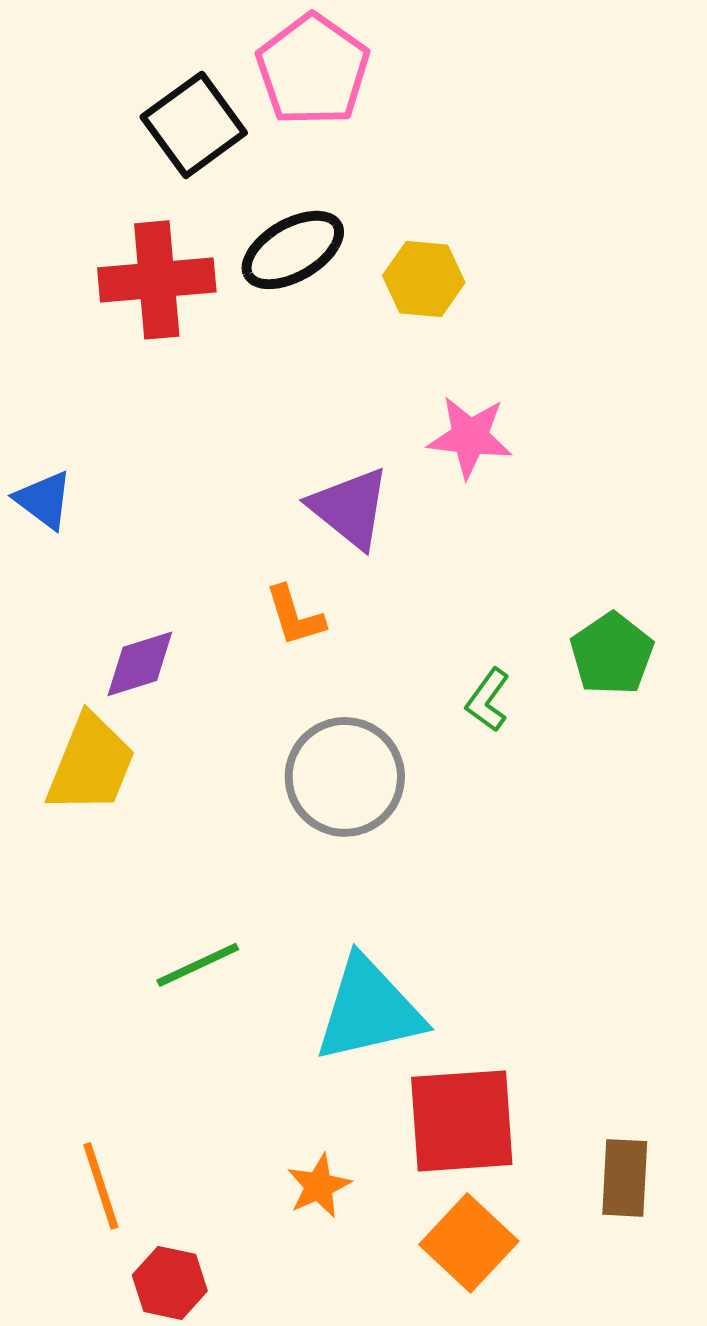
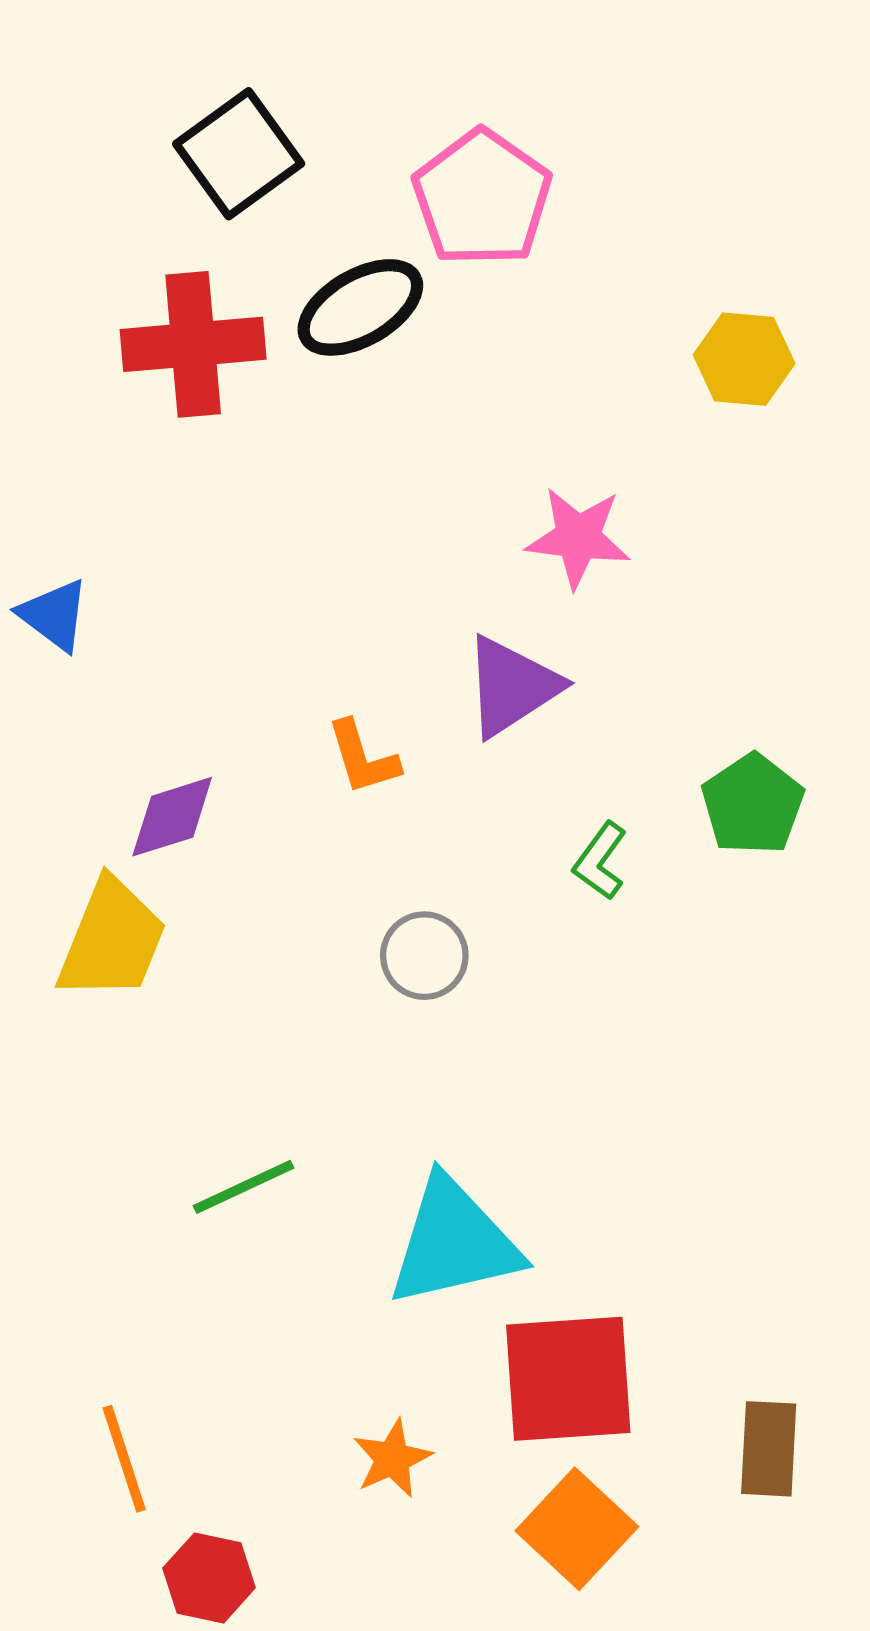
pink pentagon: (313, 70) -> (482, 198), moved
yellow hexagon: (424, 279) -> (744, 359), moved
purple triangle: (350, 508) -> (512, 686), moved, turned 48
gray circle: (345, 777) -> (424, 956), size x0.6

